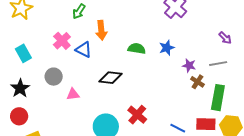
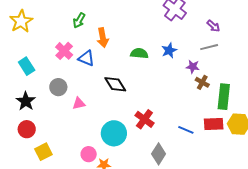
purple arrow: (225, 38) -> (213, 26), moved
gray line: (218, 64) -> (209, 47), moved
black diamond: (111, 78) -> (115, 84), turned 55

